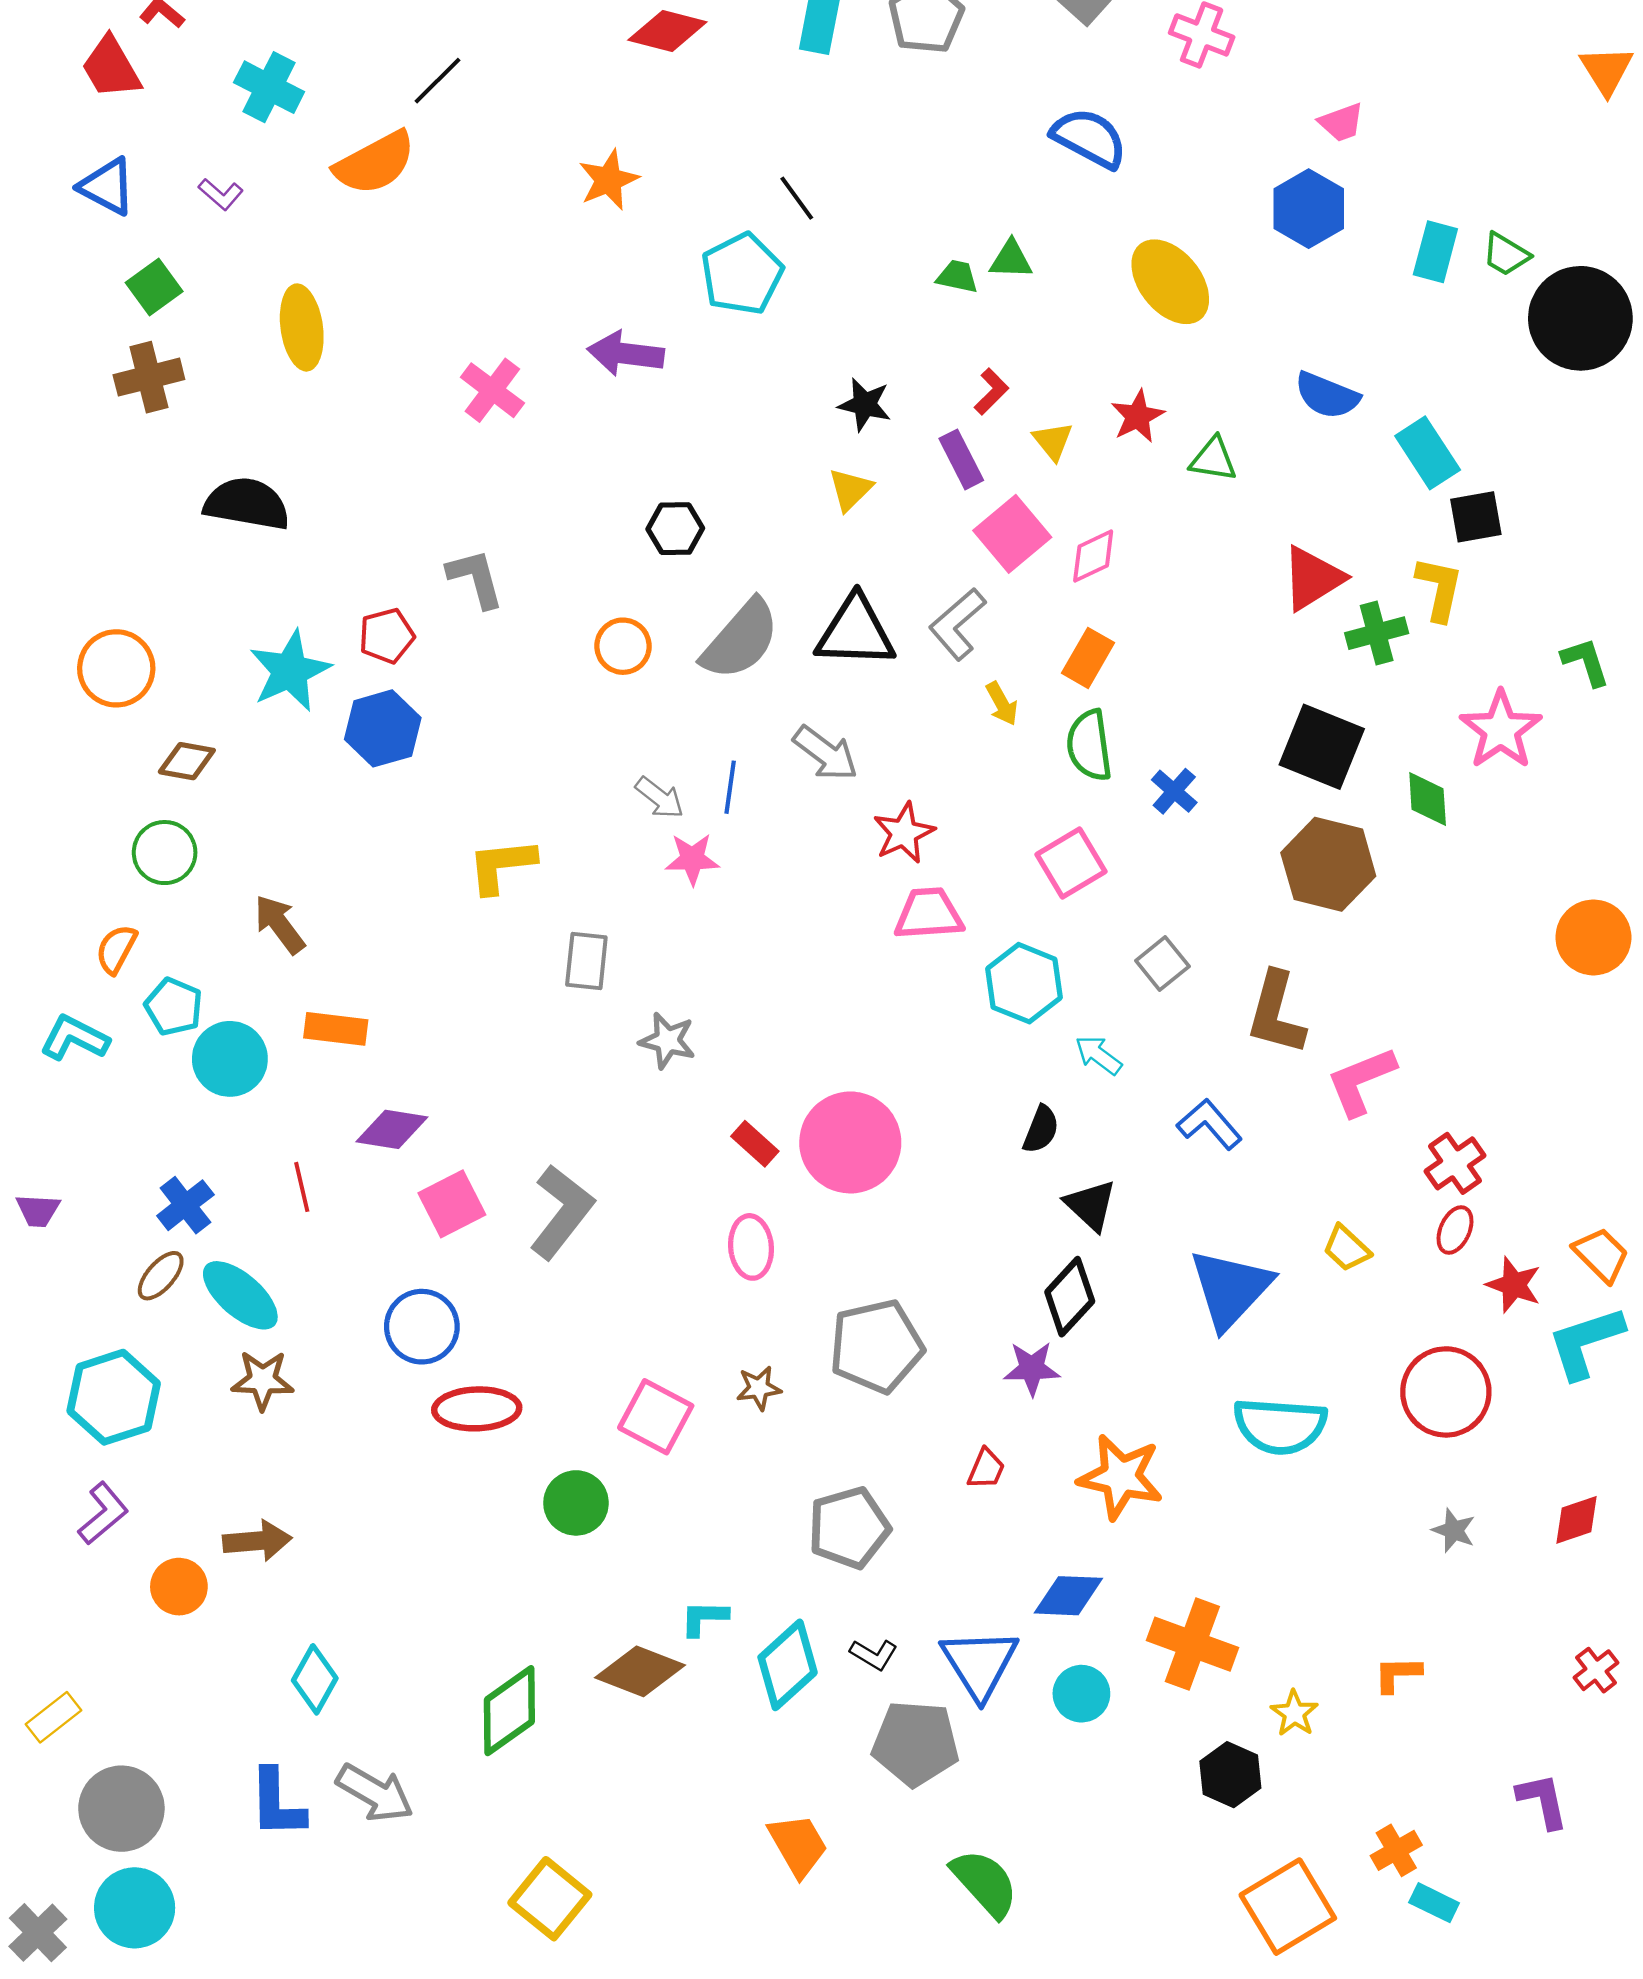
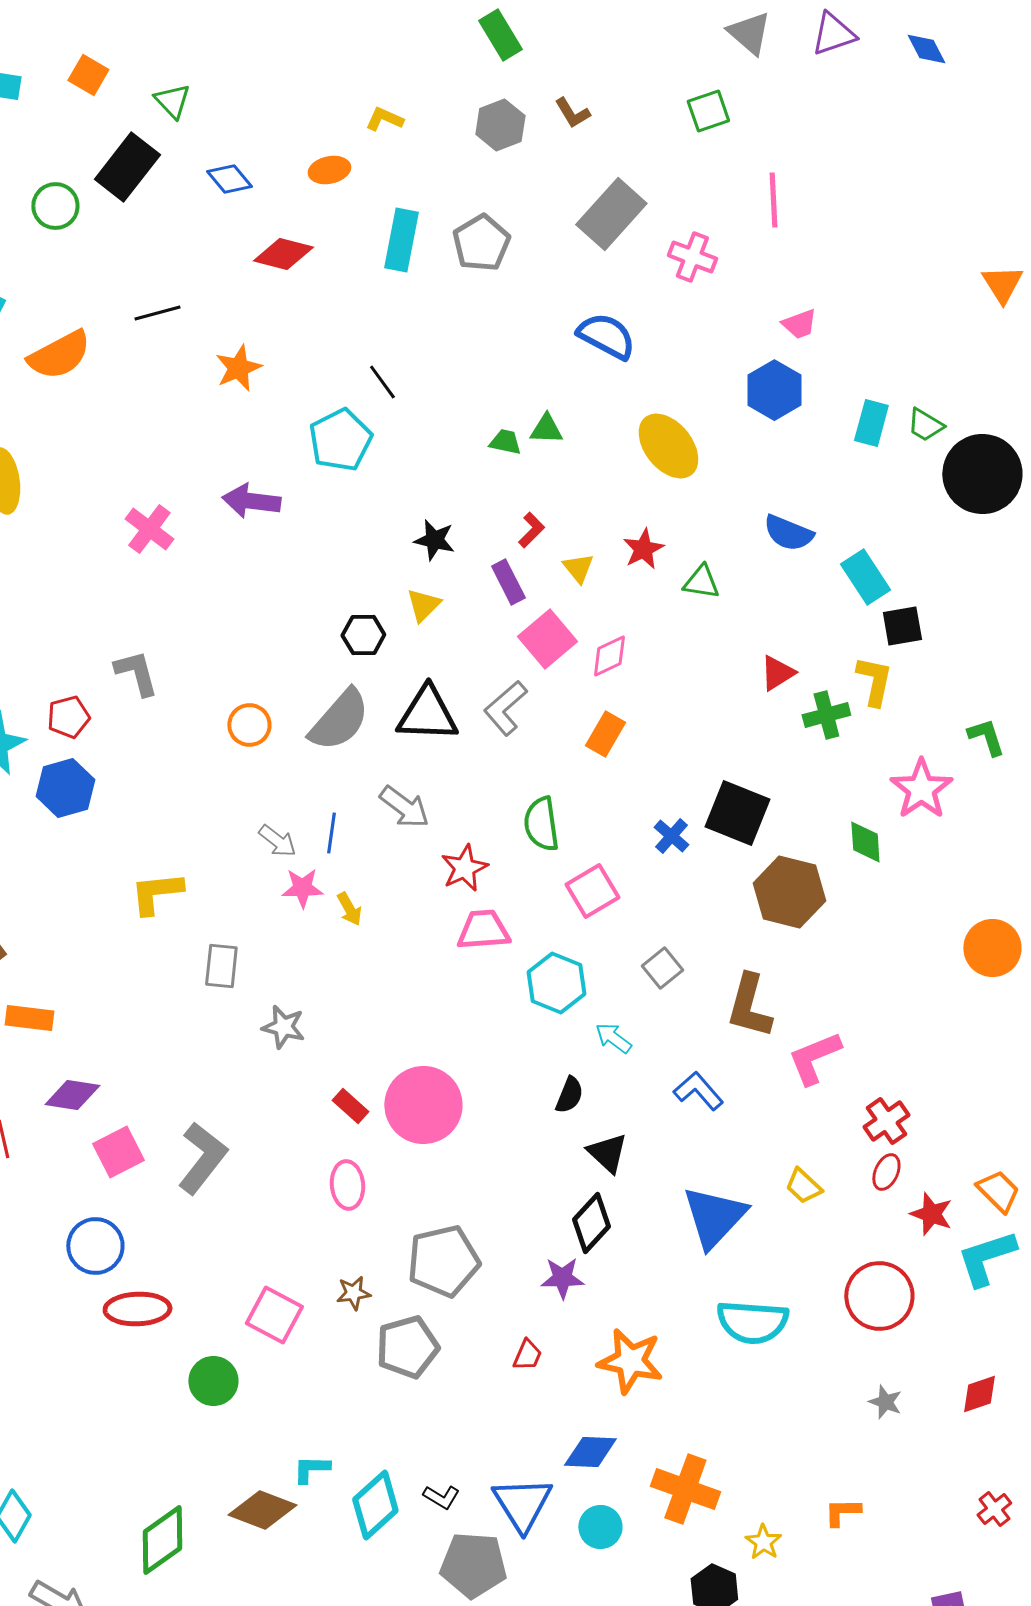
black line: (438, 81) -> (157, 313), moved, turned 30
black hexagon: (675, 529) -> (363, 635), moved
red triangle: (1313, 578) -> (777, 673), size x0.7
yellow arrow: (1002, 704) -> (349, 909), moved
green semicircle: (1089, 745) -> (541, 824), moved
black square: (1322, 747) -> (737, 813), moved
gray pentagon: (849, 1528) -> (407, 1347), moved

